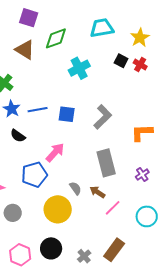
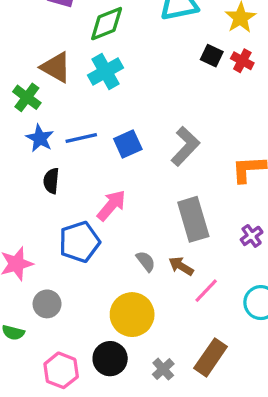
brown triangle: (25, 50) -> (56, 67), moved
cyan cross: (79, 68) -> (106, 72), moved
blue square: (67, 114) -> (128, 144), turned -30
black semicircle: (18, 136) -> (51, 181), turned 63
yellow circle: (58, 209) -> (132, 315), moved

